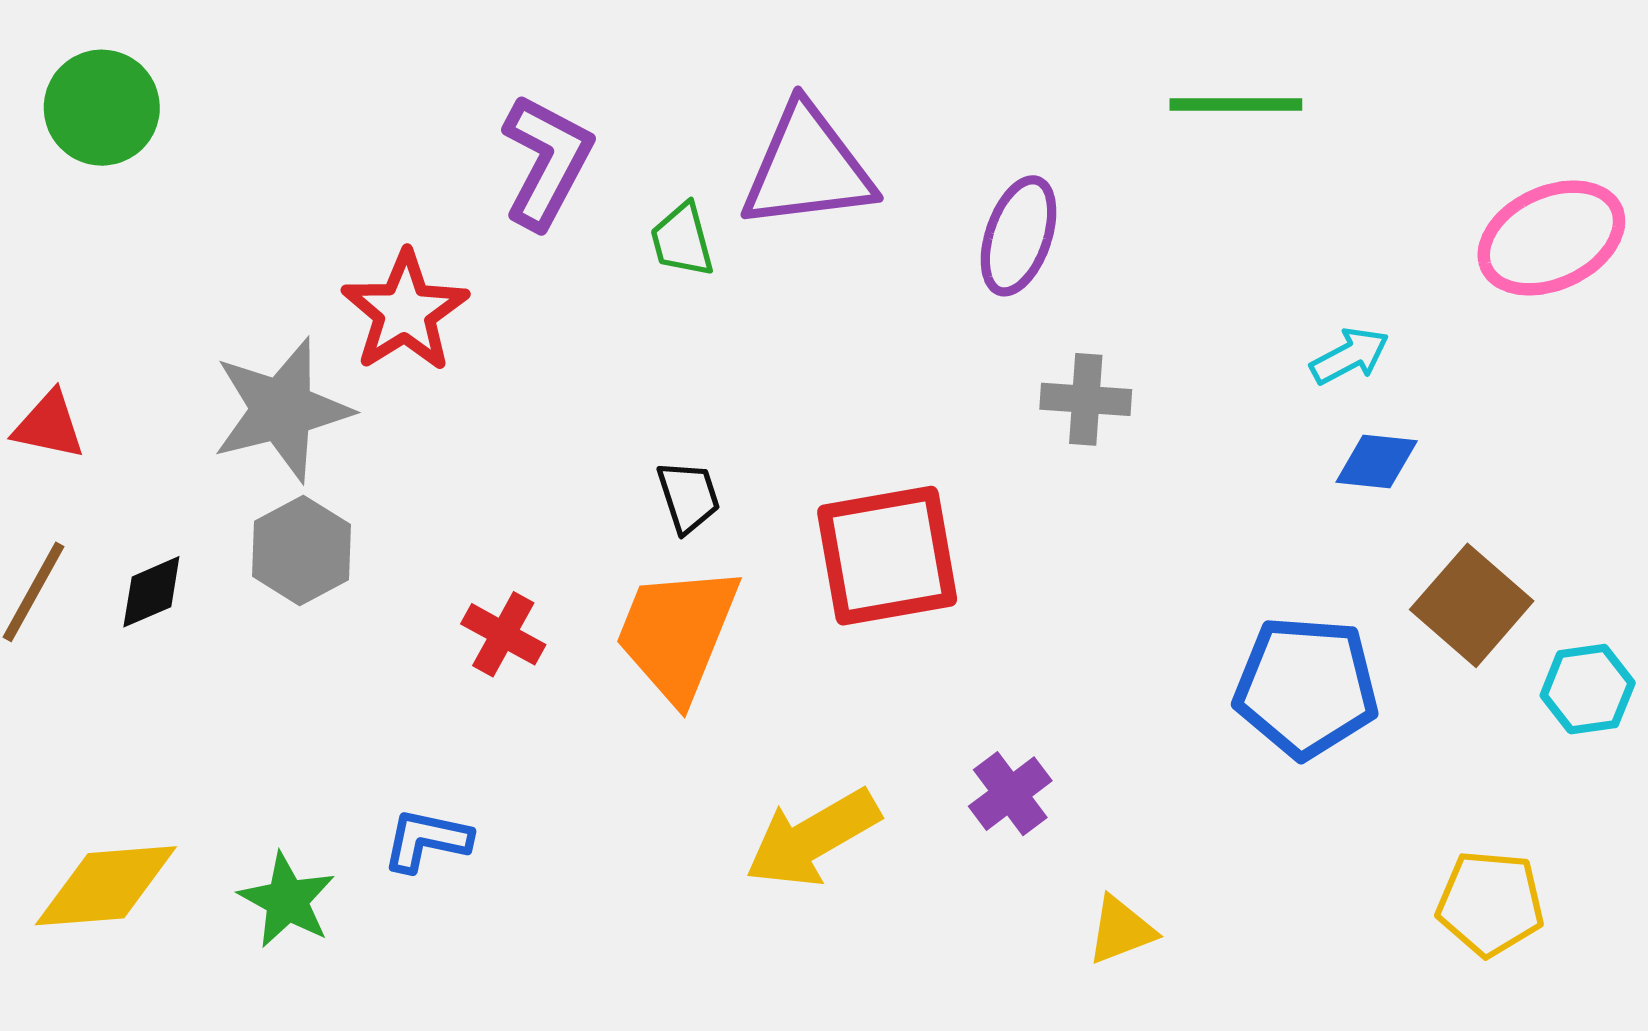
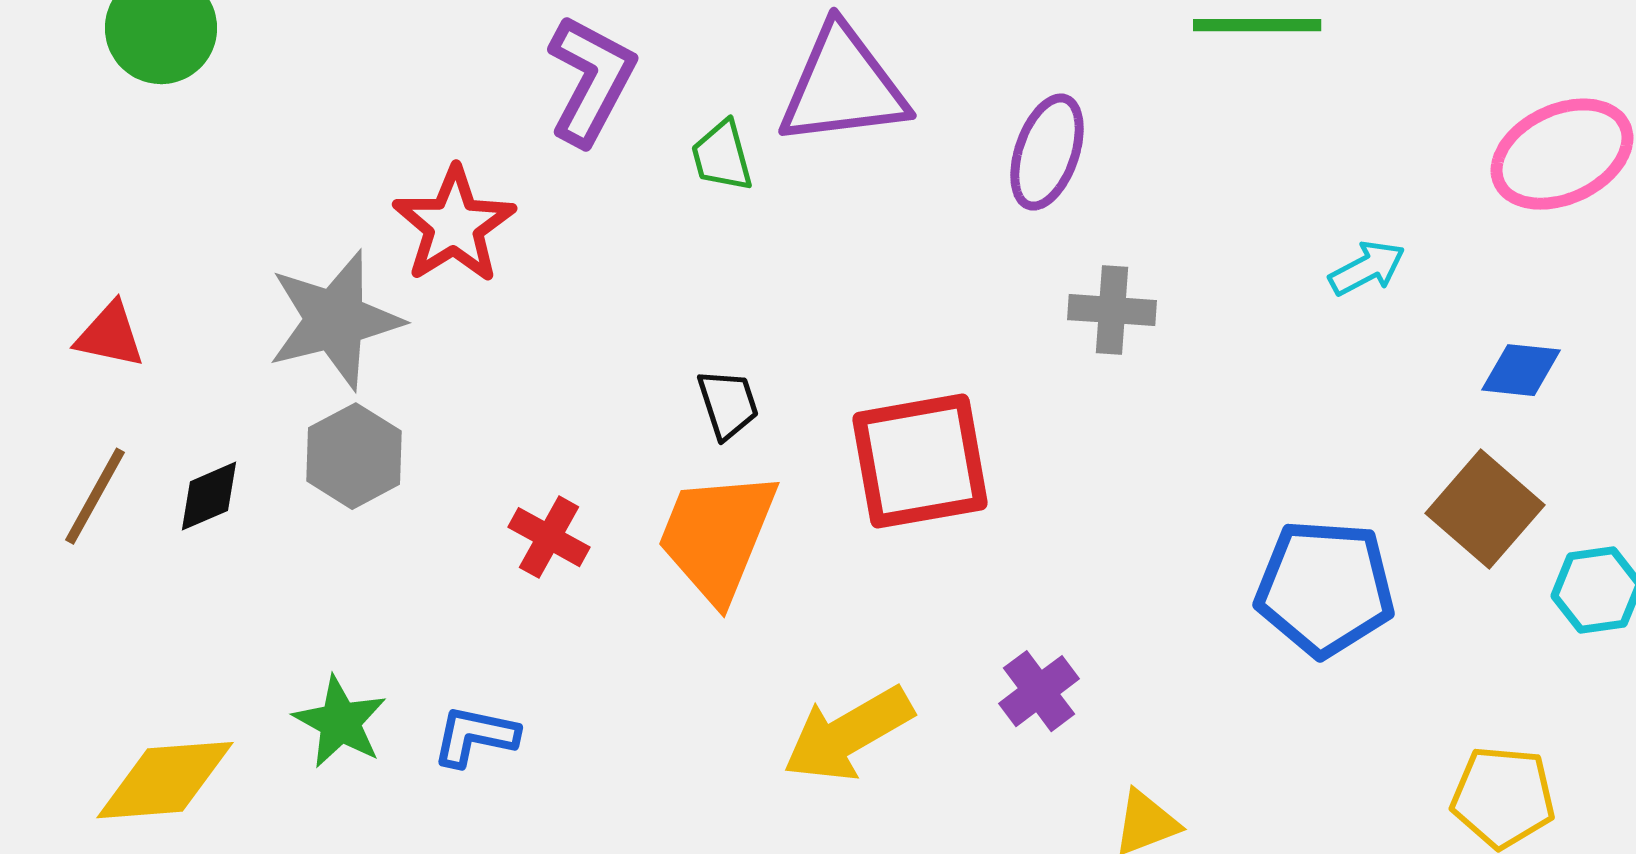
blue diamond: (1377, 461) -> (1521, 370), moved
green star: (287, 900) -> (340, 722), moved

